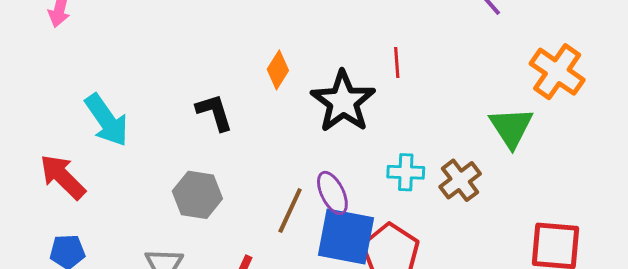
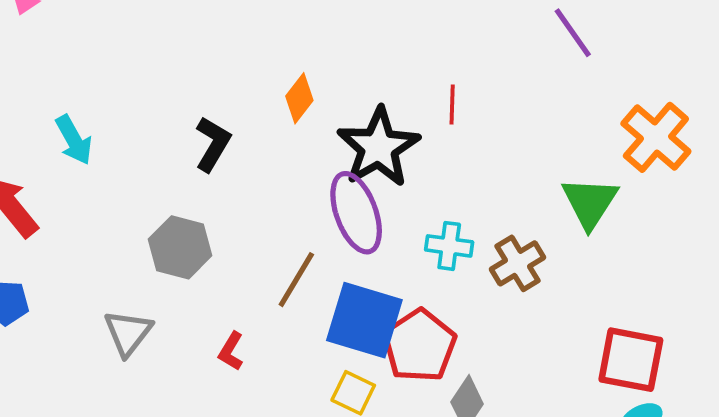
black L-shape: (214, 112) -> (213, 144), turned 42
cyan arrow: (107, 120) -> (74, 140), size x0.7
purple ellipse: (332, 193) -> (356, 213), moved, size x1.4

